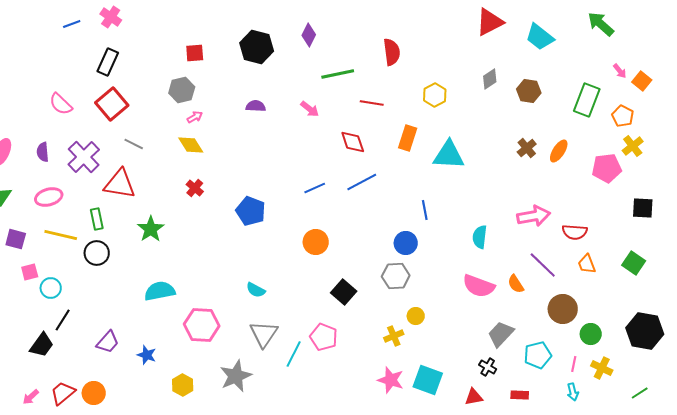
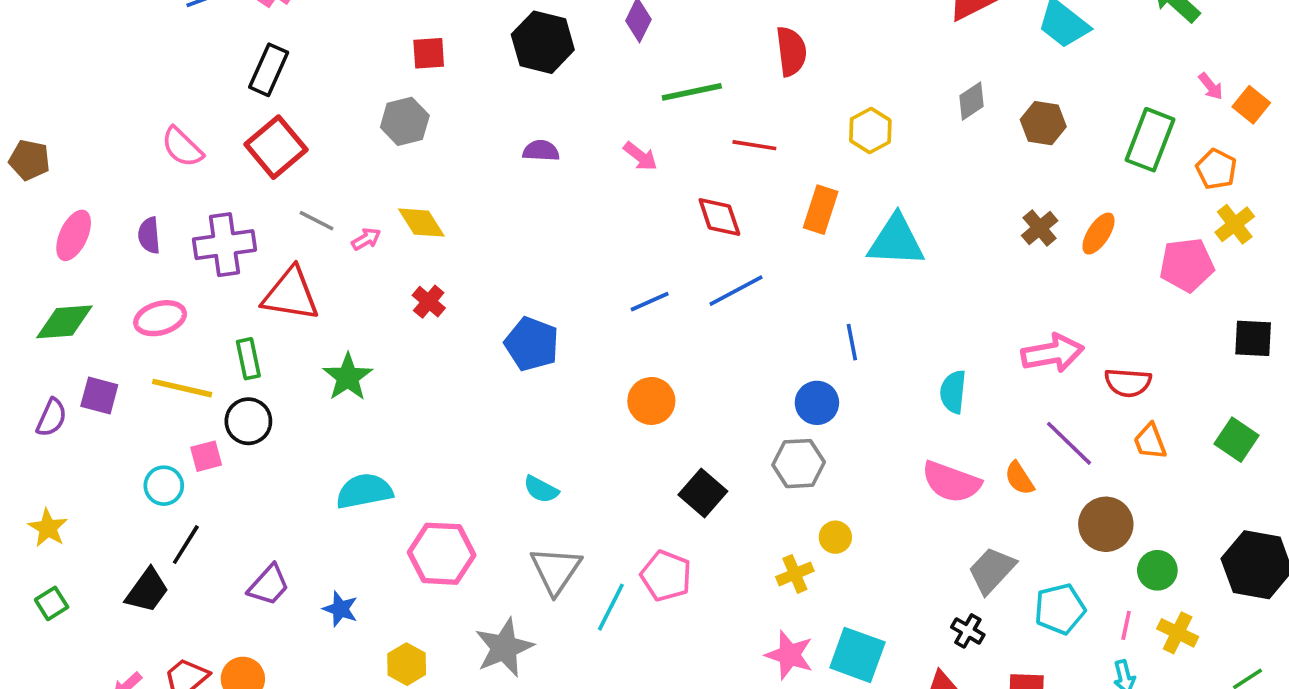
pink arrow: (195, 117) -> (366, 239), moved
purple cross: (84, 157) -> (224, 245), turned 36
pink square: (30, 272) -> (206, 456), moved

